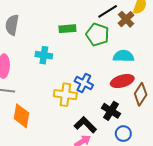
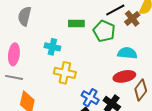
blue cross: (84, 83) -> (90, 98), moved
yellow cross: (65, 95) -> (65, 73), moved

